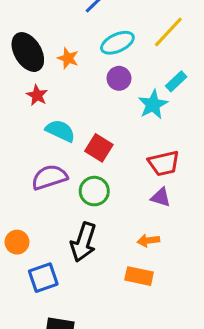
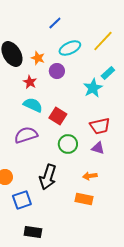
purple circle: (119, 78) -> (57, 71), moved
red star: (37, 95) -> (30, 82), moved
green circle: (94, 191) -> (68, 144), moved

